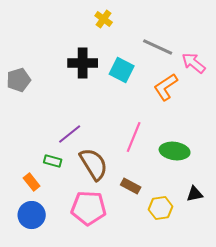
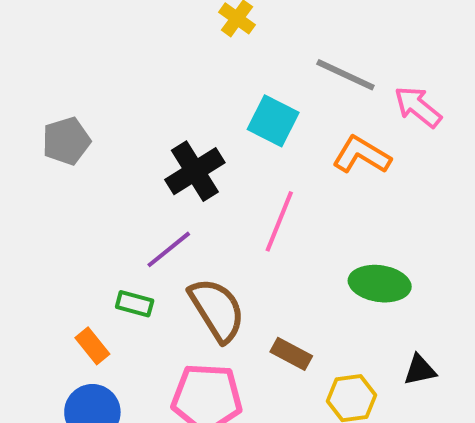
black cross: (83, 63) -> (195, 171), moved, turned -32
orange L-shape: (166, 87) -> (362, 155), turned 64
pink line: (134, 137) -> (279, 221), moved

